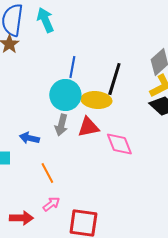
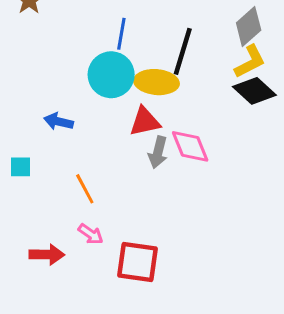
gray arrow: (61, 125) -> (158, 152), moved
blue arrow: (29, 138) -> (58, 122), moved
pink arrow: (51, 204) -> (91, 234), turned 72

